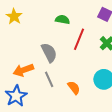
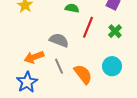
gray semicircle: (49, 53) -> (59, 40), turned -42
orange semicircle: (74, 88) -> (83, 74), size x1.5

